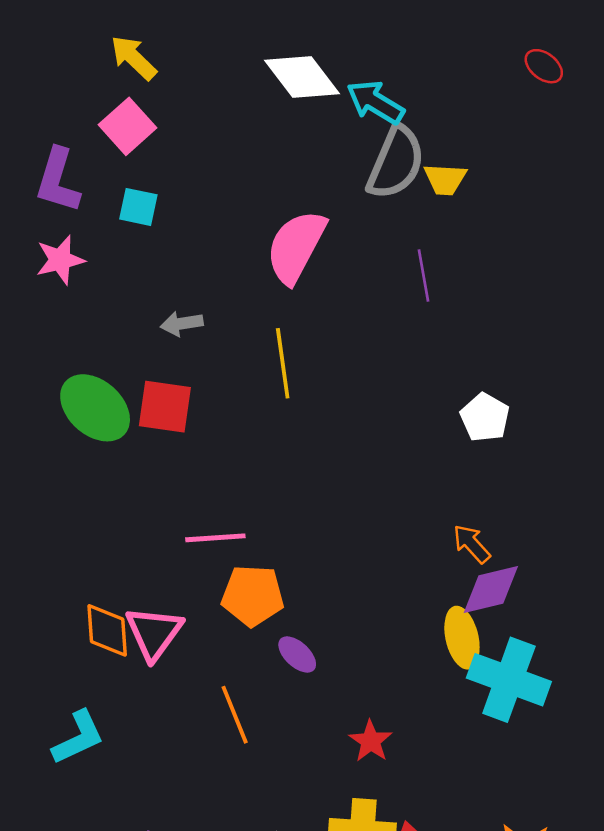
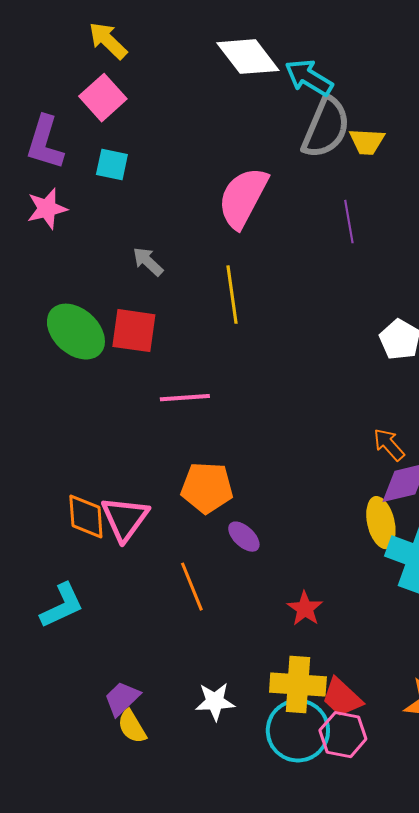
gray arrow: (182, 324) -> (148, 262), turned 52
pink line: (215, 538) -> (185, 398), moved

